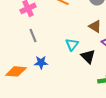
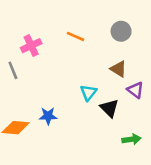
gray line: (33, 35) -> (13, 70), moved

